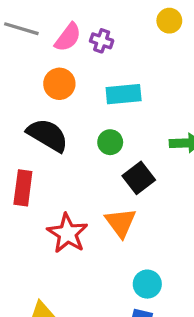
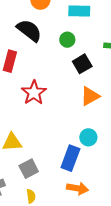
orange triangle: (121, 223) -> (90, 96), moved, turned 30
cyan circle: (147, 284) -> (88, 137), moved

